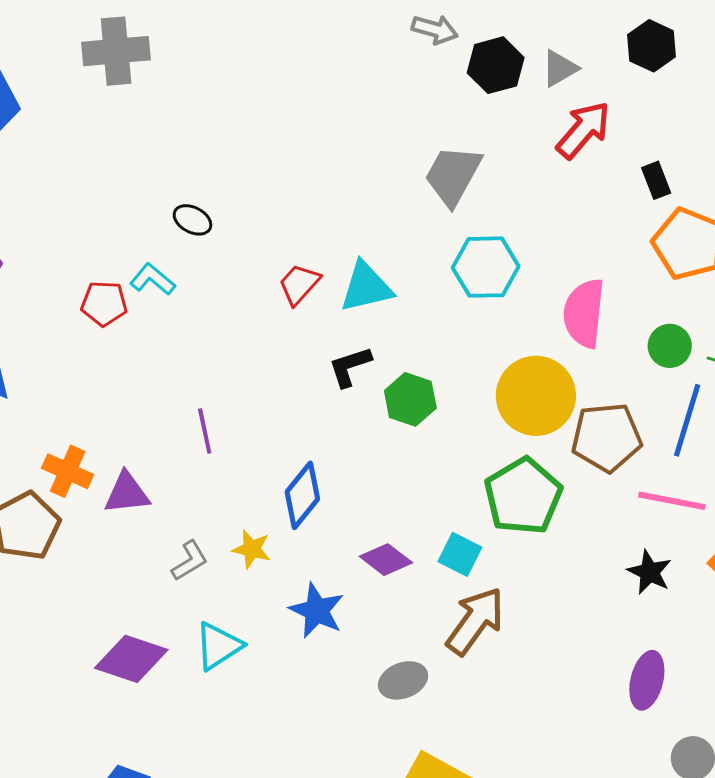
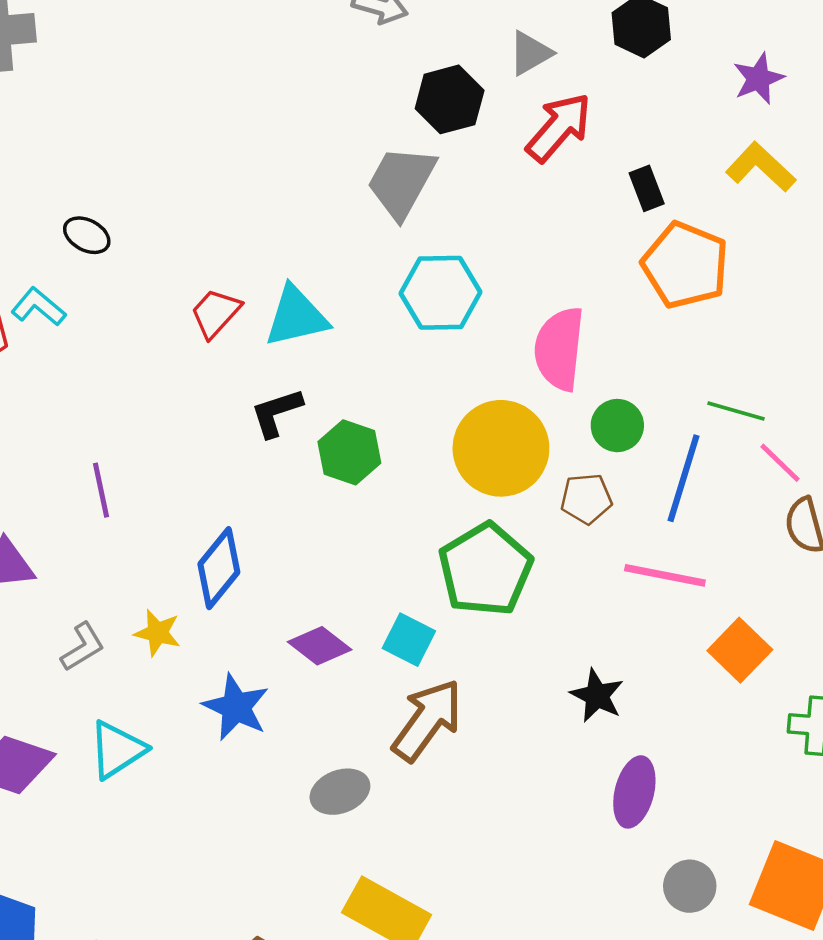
black hexagon: (496, 65) -> (450, 99), moved
green circle: (670, 346) -> (617, 426), moved
brown pentagon: (607, 437) -> (586, 499), size x0.6
black star: (650, 572) -> (597, 696), moved

